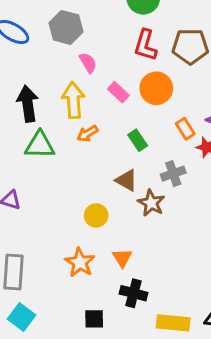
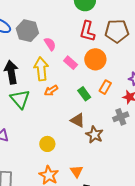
gray hexagon: (66, 27) -> (27, 31), moved
orange rectangle: (185, 129) -> (105, 87), moved, turned 64
green triangle: (40, 145) -> (20, 99), turned 50
gray cross: (173, 174) -> (121, 117), moved
yellow circle: (96, 215) -> (47, 144), moved

